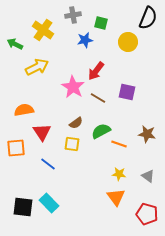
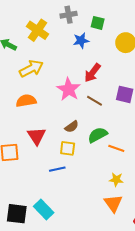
orange semicircle: (24, 110) -> (26, 101), moved
blue line: (48, 164) -> (57, 169), moved, turned -49

